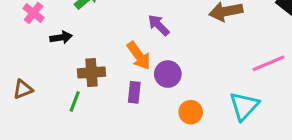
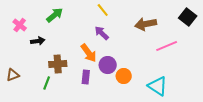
pink line: (268, 63) -> (167, 46), moved
cyan triangle: (244, 106) -> (158, 86), turned -40
orange circle: (191, 112) -> (124, 76), moved

